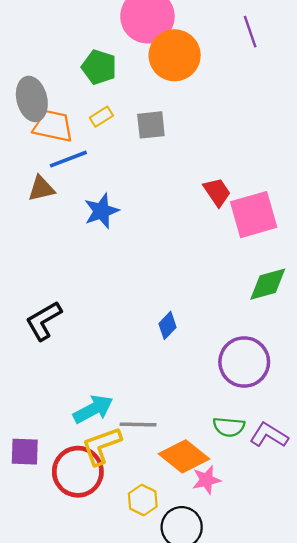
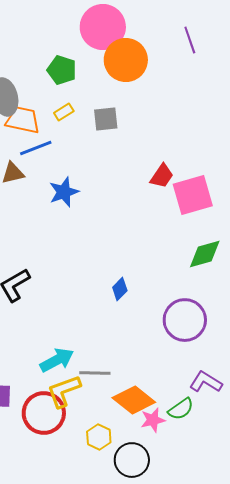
red trapezoid: (217, 192) -> (162, 176), turned 68
green semicircle: (229, 427) -> (181, 409), moved, turned -40

